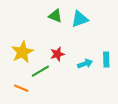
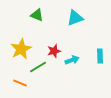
green triangle: (55, 16) -> (37, 15), moved
cyan arrow: (85, 64) -> (72, 60), moved

